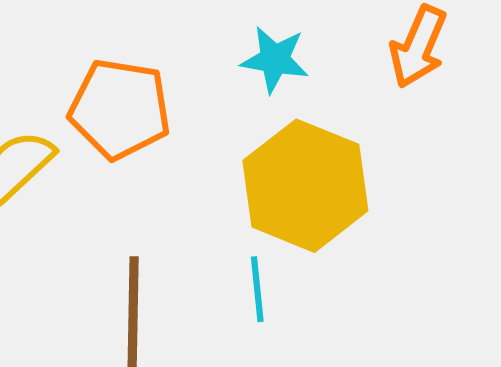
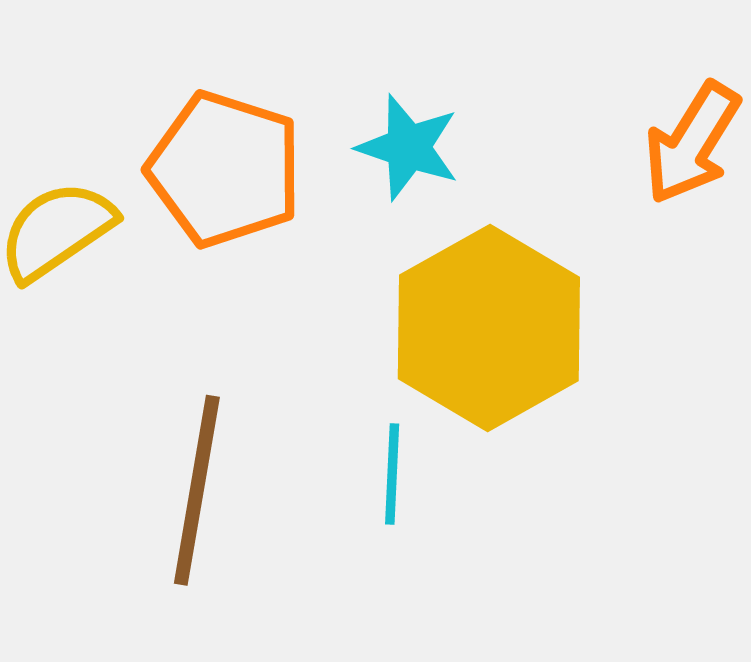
cyan star: (275, 59) -> (408, 147), moved

